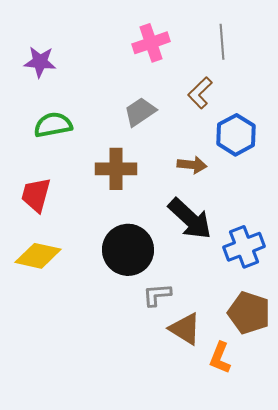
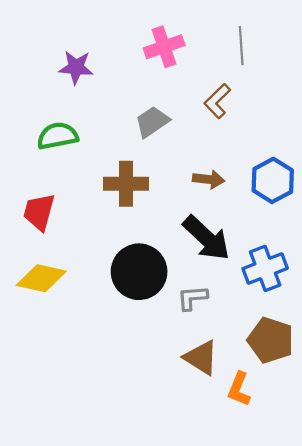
purple star: (40, 62) -> (76, 67), moved
blue hexagon: (236, 135) -> (273, 180), moved
gray L-shape: (157, 295) -> (192, 298), moved

